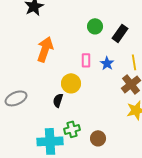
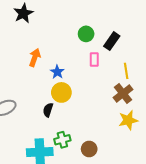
orange arrow: (45, 49) -> (35, 58), size x0.7
pink rectangle: (86, 60) -> (94, 60), moved
blue star: (107, 63) -> (57, 72), moved

